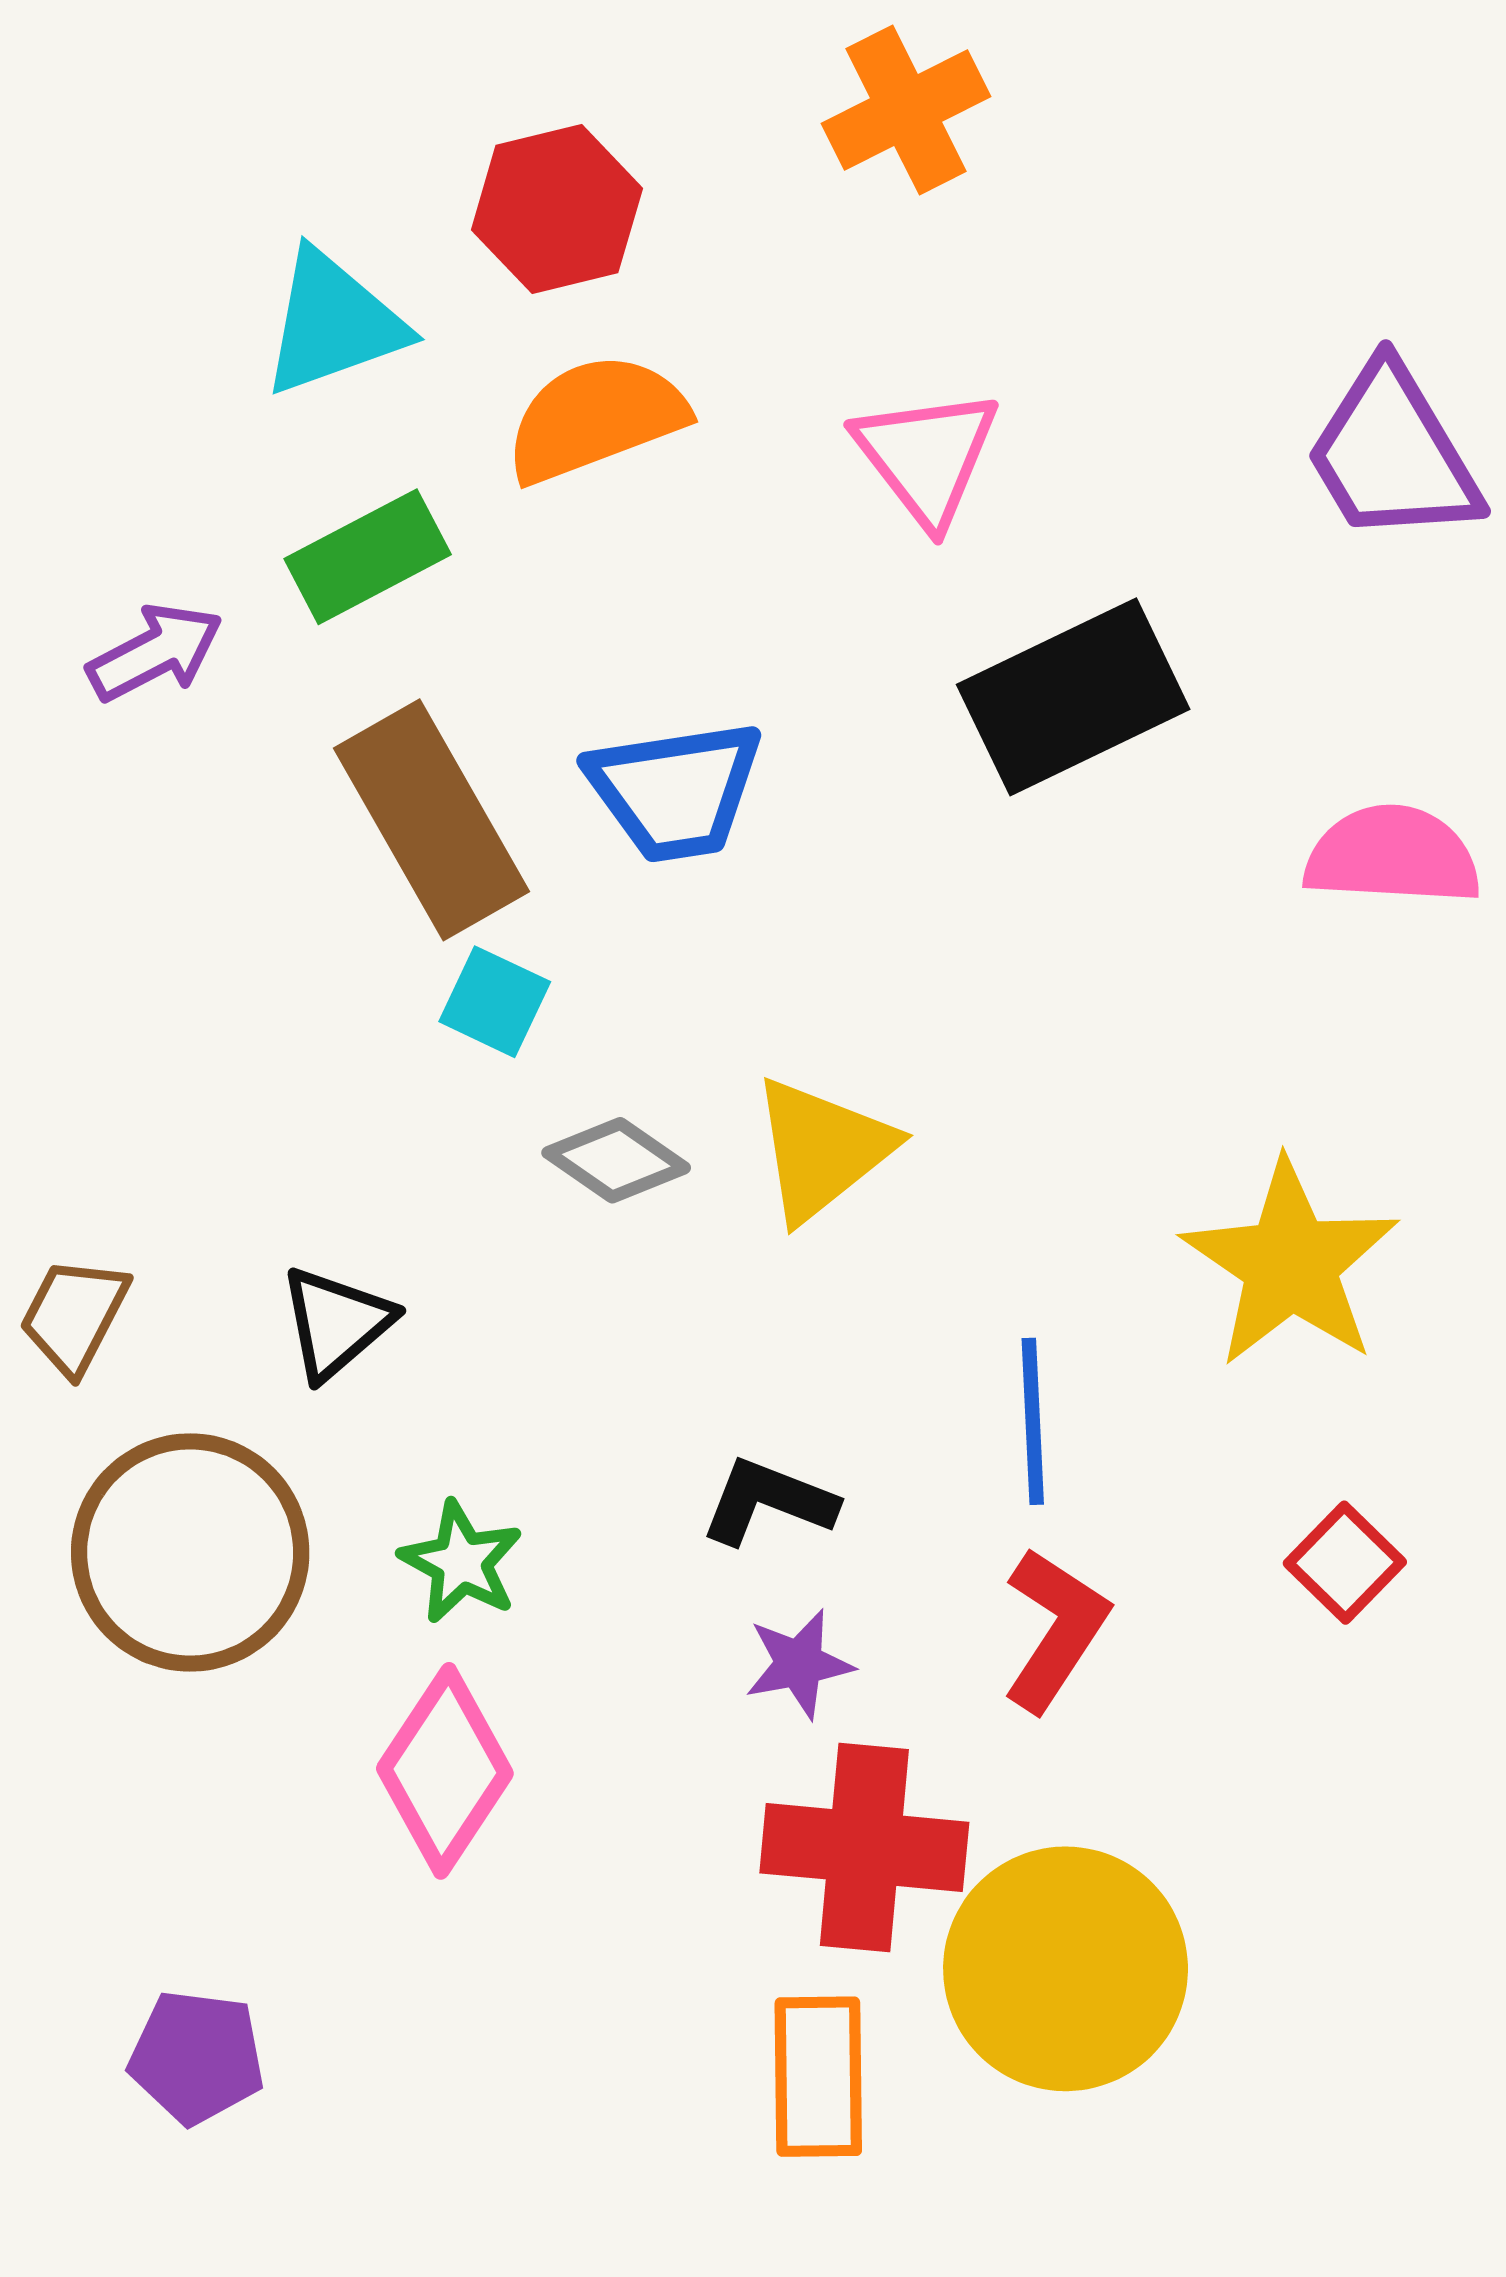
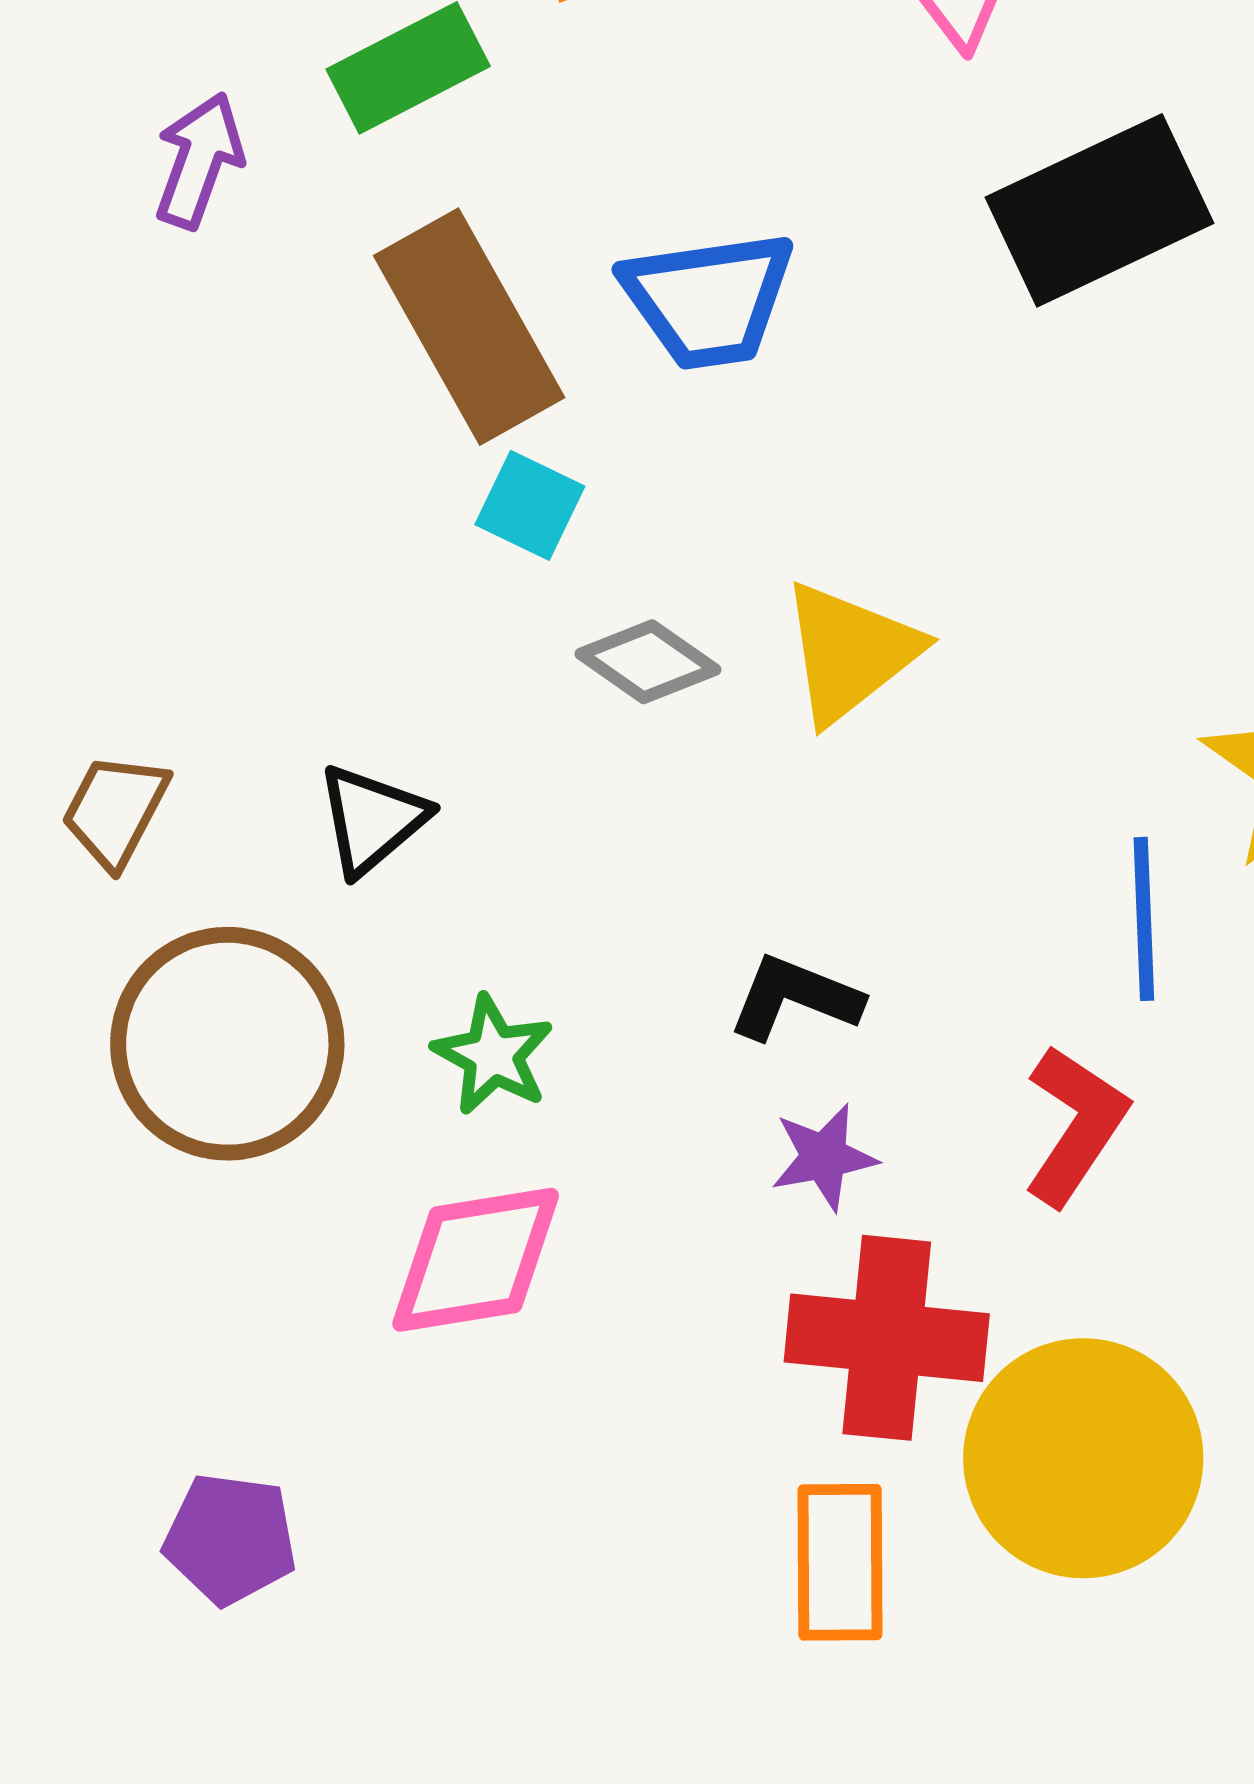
purple arrow: (155, 652) -> (199, 160), turned -43
blue line: (1033, 1421) -> (1144, 919), moved
pink diamond: (445, 1771) -> (476, 1260), turned 47

